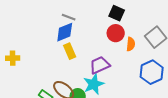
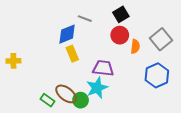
black square: (117, 13) -> (121, 14), turned 35
gray line: (69, 17) -> (85, 19), moved
purple trapezoid: (100, 65) -> (103, 68), turned 30

